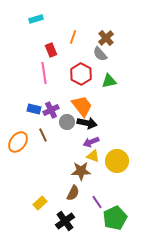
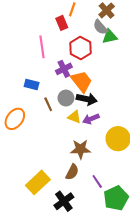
red rectangle: (51, 50) -> (62, 23), moved
green triangle: (109, 81) -> (110, 37), moved
purple cross: (51, 110) -> (64, 69), moved
brown line: (43, 135) -> (48, 104), moved
yellow triangle: (93, 156) -> (74, 117), moved
yellow rectangle: (40, 203) -> (38, 182), size x1.6

